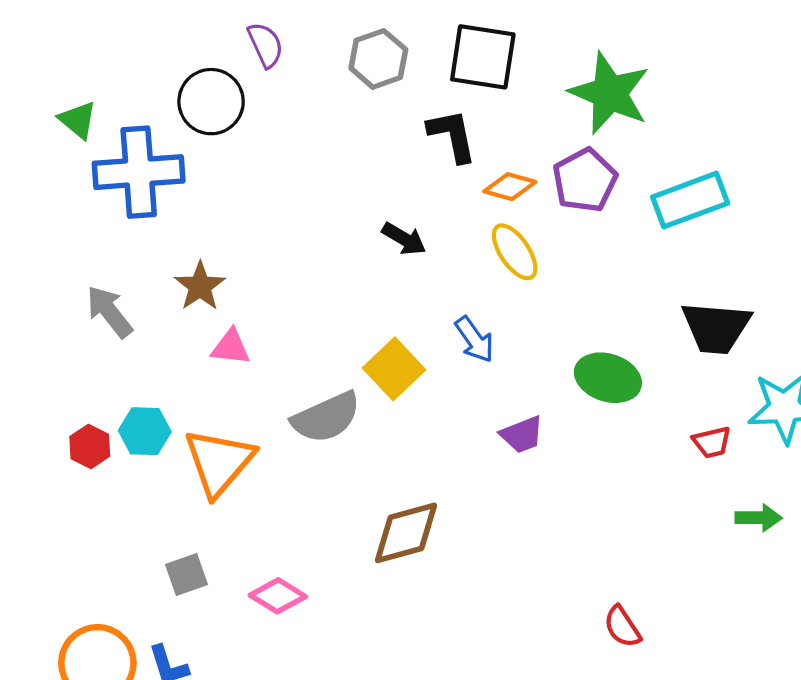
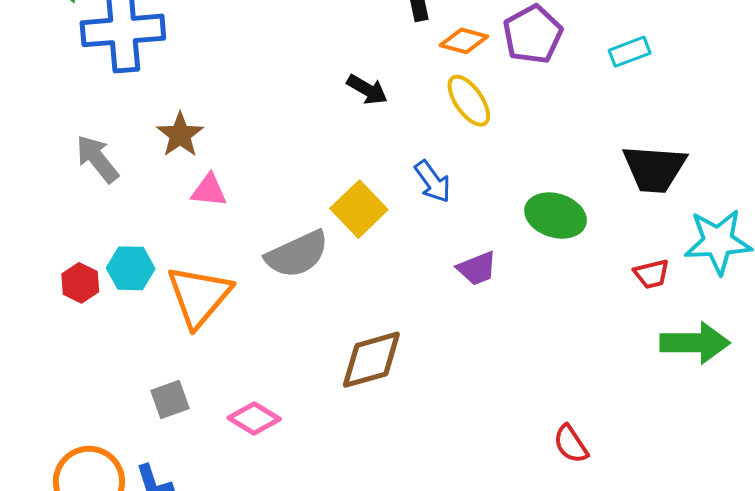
cyan rectangle: (690, 200) -> (630, 52), size x0.6
green arrow: (759, 518) -> (695, 343), size x1.6

